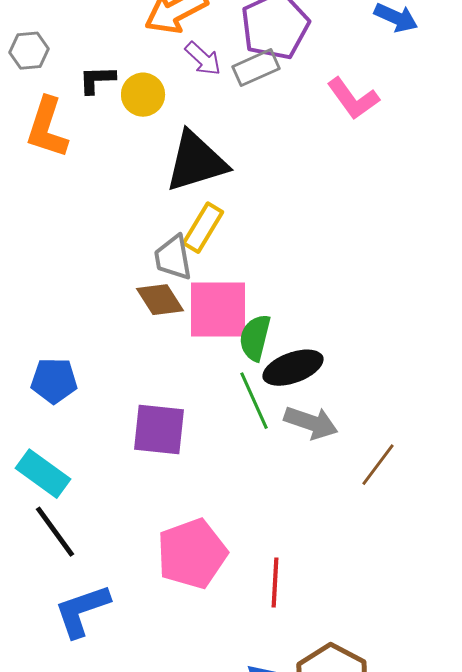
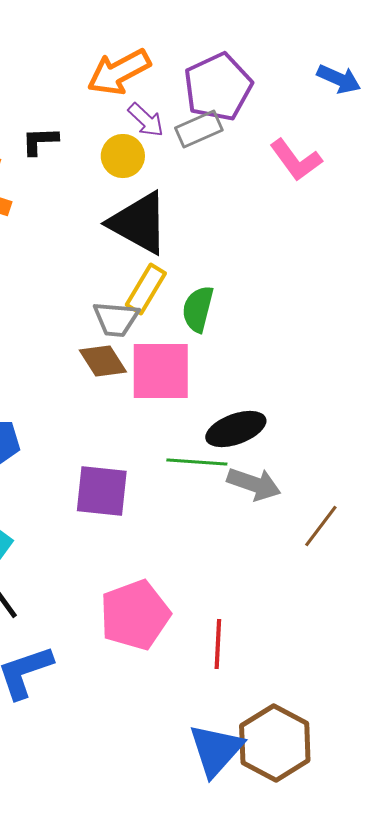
yellow circle: (143, 95) -> (123, 156), moved
black triangle: (196, 162) -> (139, 223), turned 46
gray trapezoid: (173, 258) -> (116, 319), turned -75
green semicircle: (255, 338) -> (198, 309), moved
green line: (254, 401) -> (197, 462), turned -62

